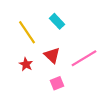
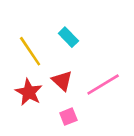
red star: (26, 64) -> (29, 92), size x1.5

